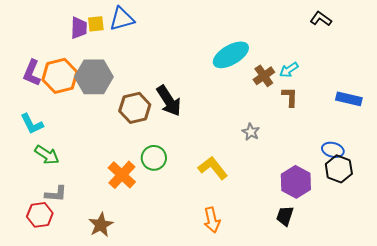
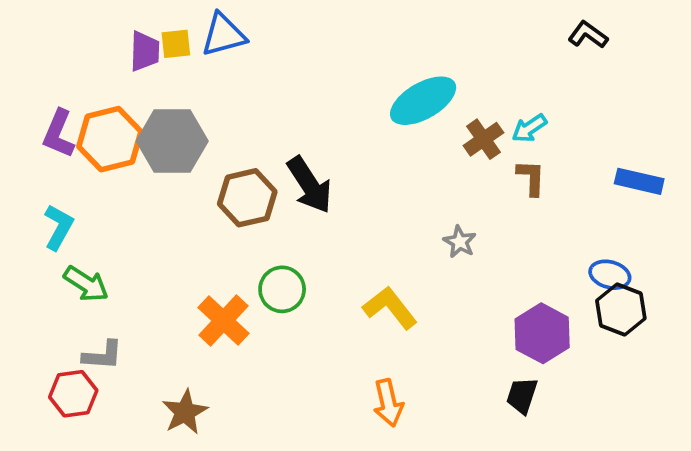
cyan L-shape: (32, 124) -> (59, 227), turned -125

